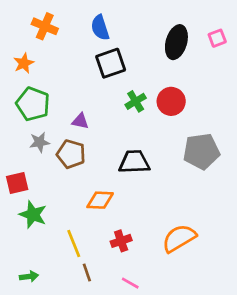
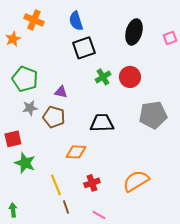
pink square: (217, 38) -> (170, 38), moved
orange star: (24, 63) -> (13, 39), moved
green arrow: (29, 276) -> (13, 210), moved, turned -88

